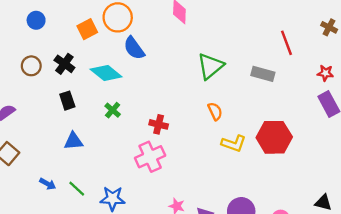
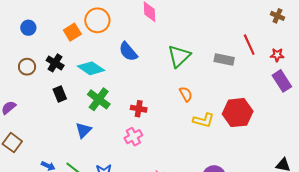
red line: (287, 43) -> (249, 45), moved
blue semicircle: (134, 48) -> (128, 52), moved
green cross: (113, 110) -> (99, 99), size x1.6
blue triangle: (74, 141) -> (83, 130), moved, turned -36
pink cross: (150, 157) -> (133, 137), size x0.7

